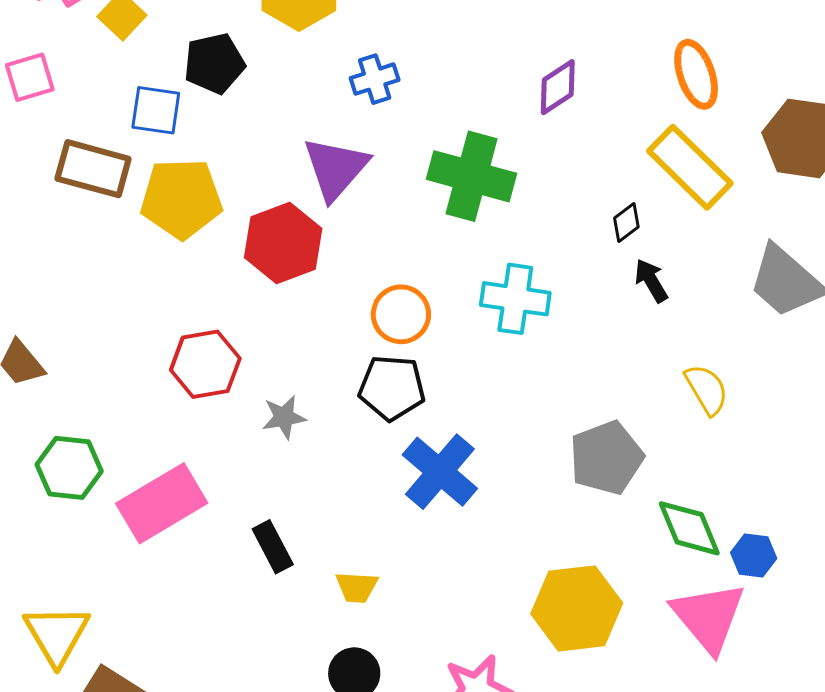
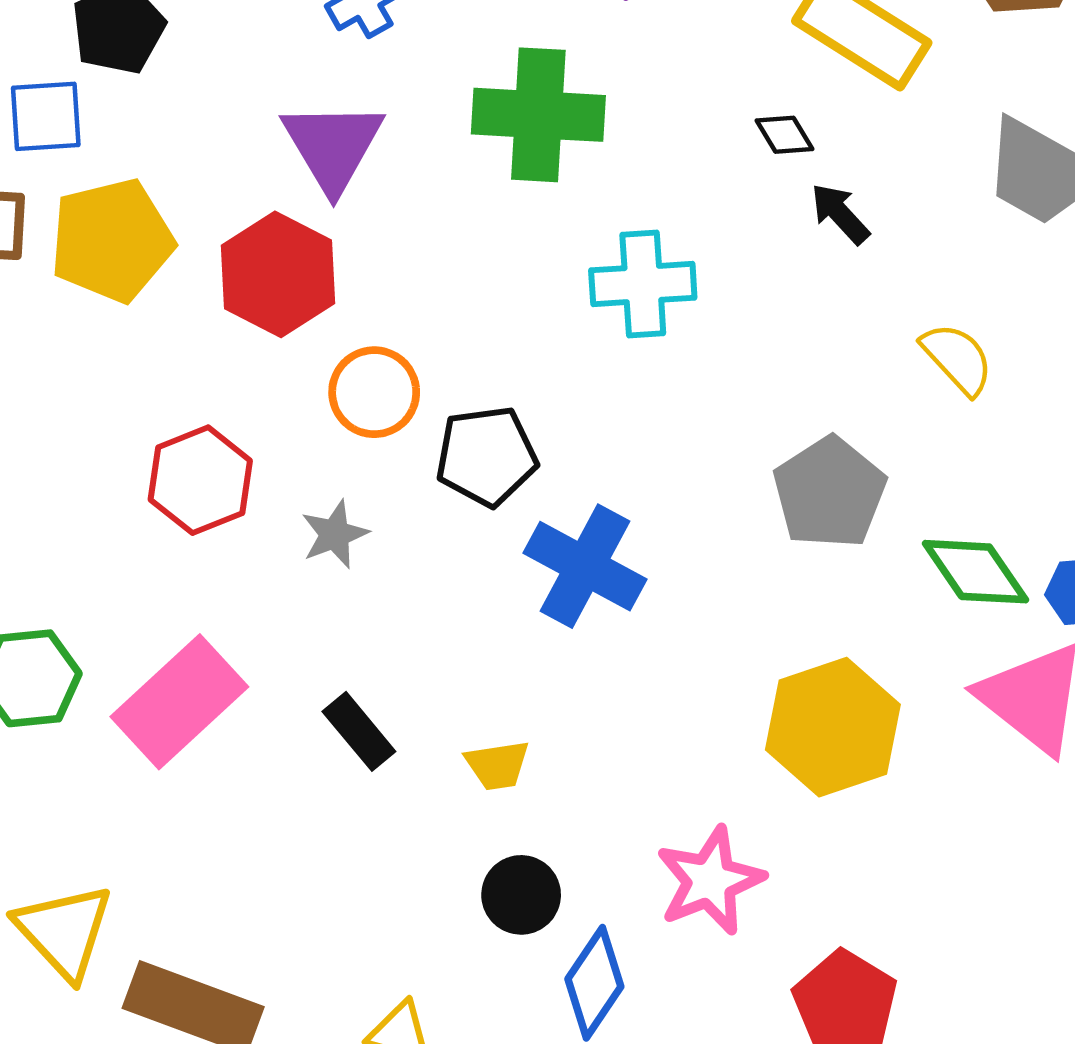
black diamond: (626, 223) -> (785, 135), turned -72
orange circle: (401, 314) -> (374, 392), moved

